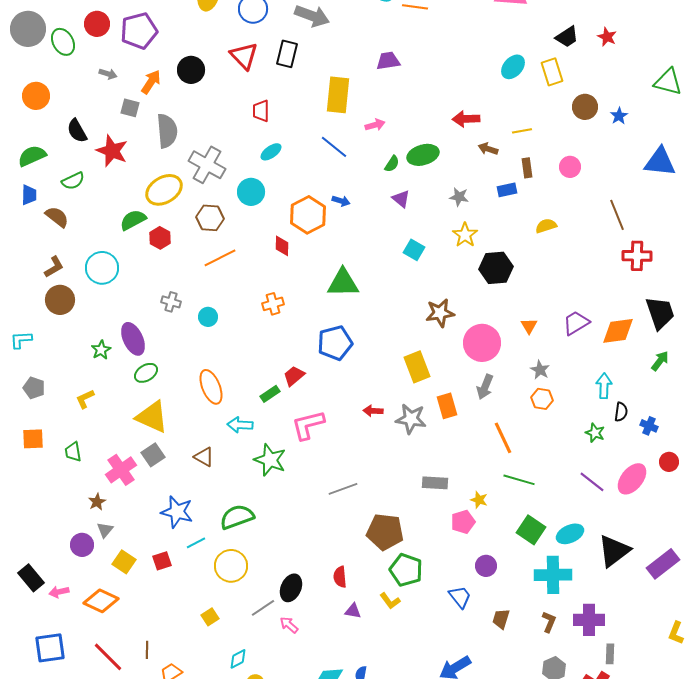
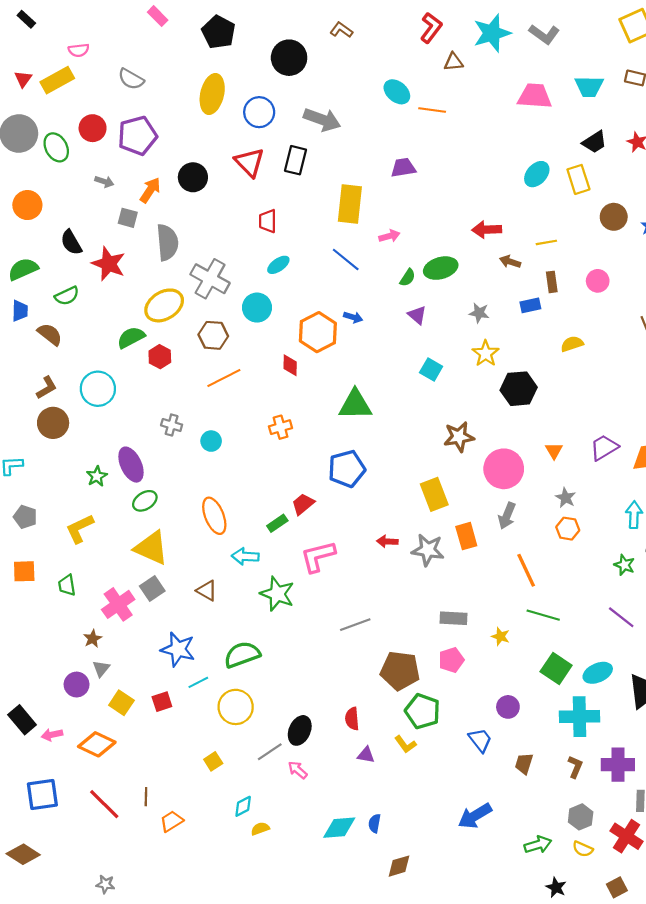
yellow L-shape: (85, 399) -> (80, 529), size x1.4
pink pentagon: (463, 522) -> (451, 660), moved

